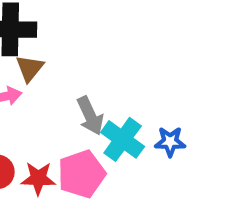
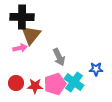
brown triangle: (30, 68) -> (31, 35), size x1.5
cyan cross: (123, 139) -> (74, 82), moved

